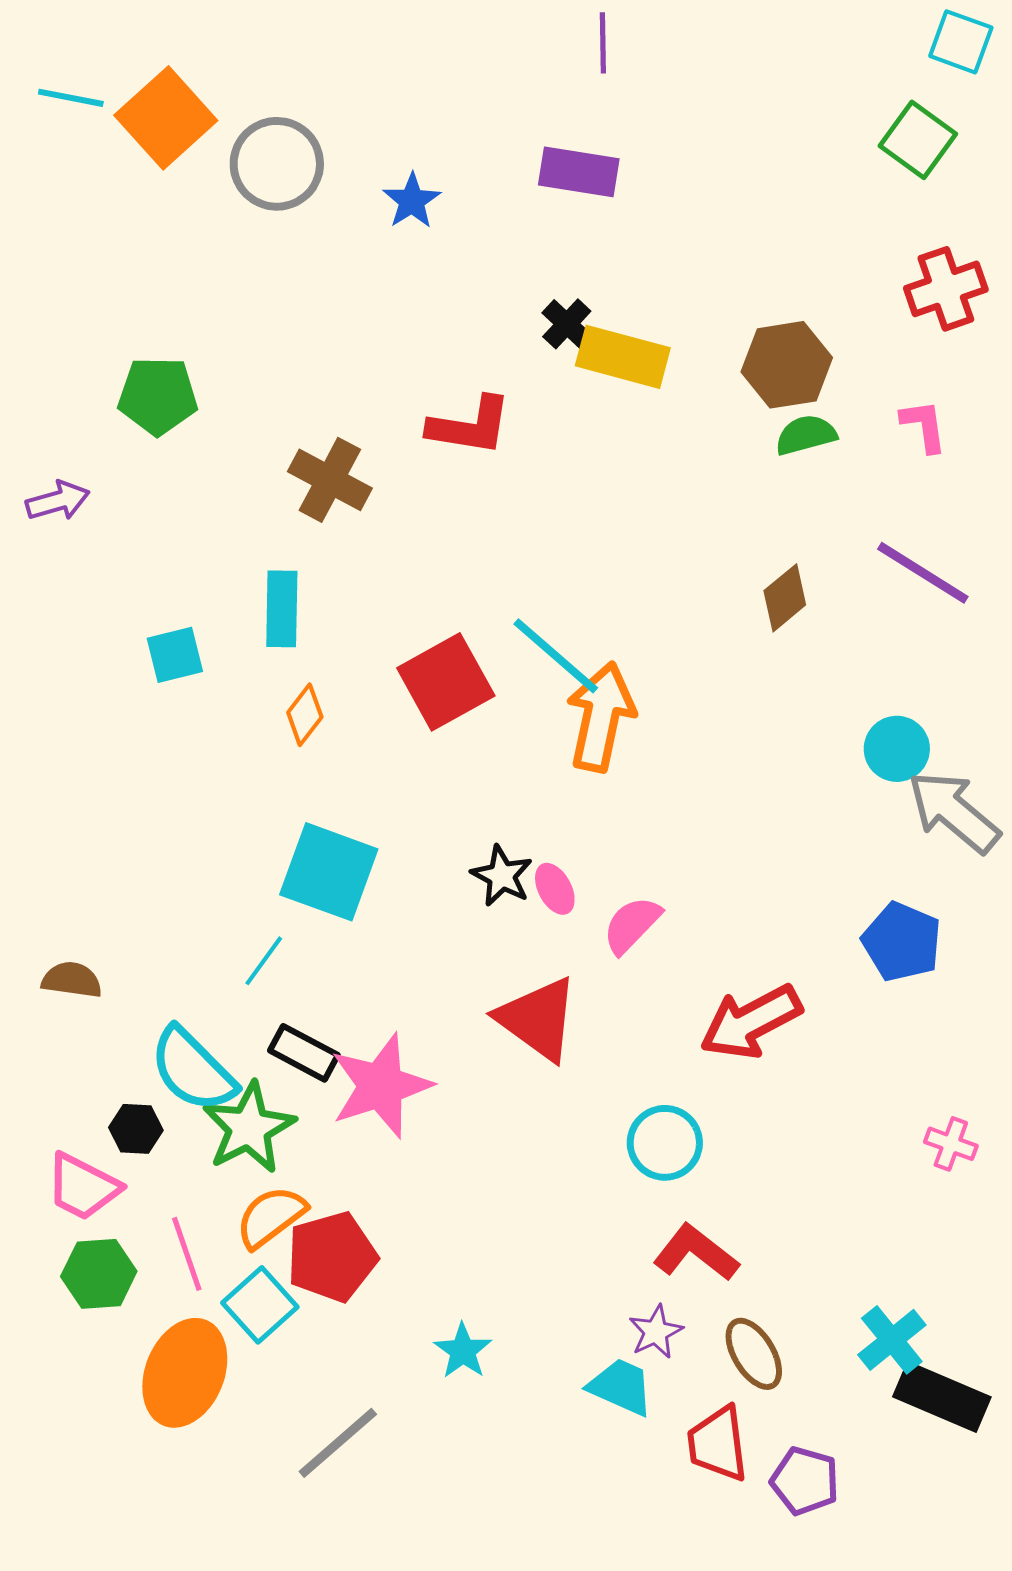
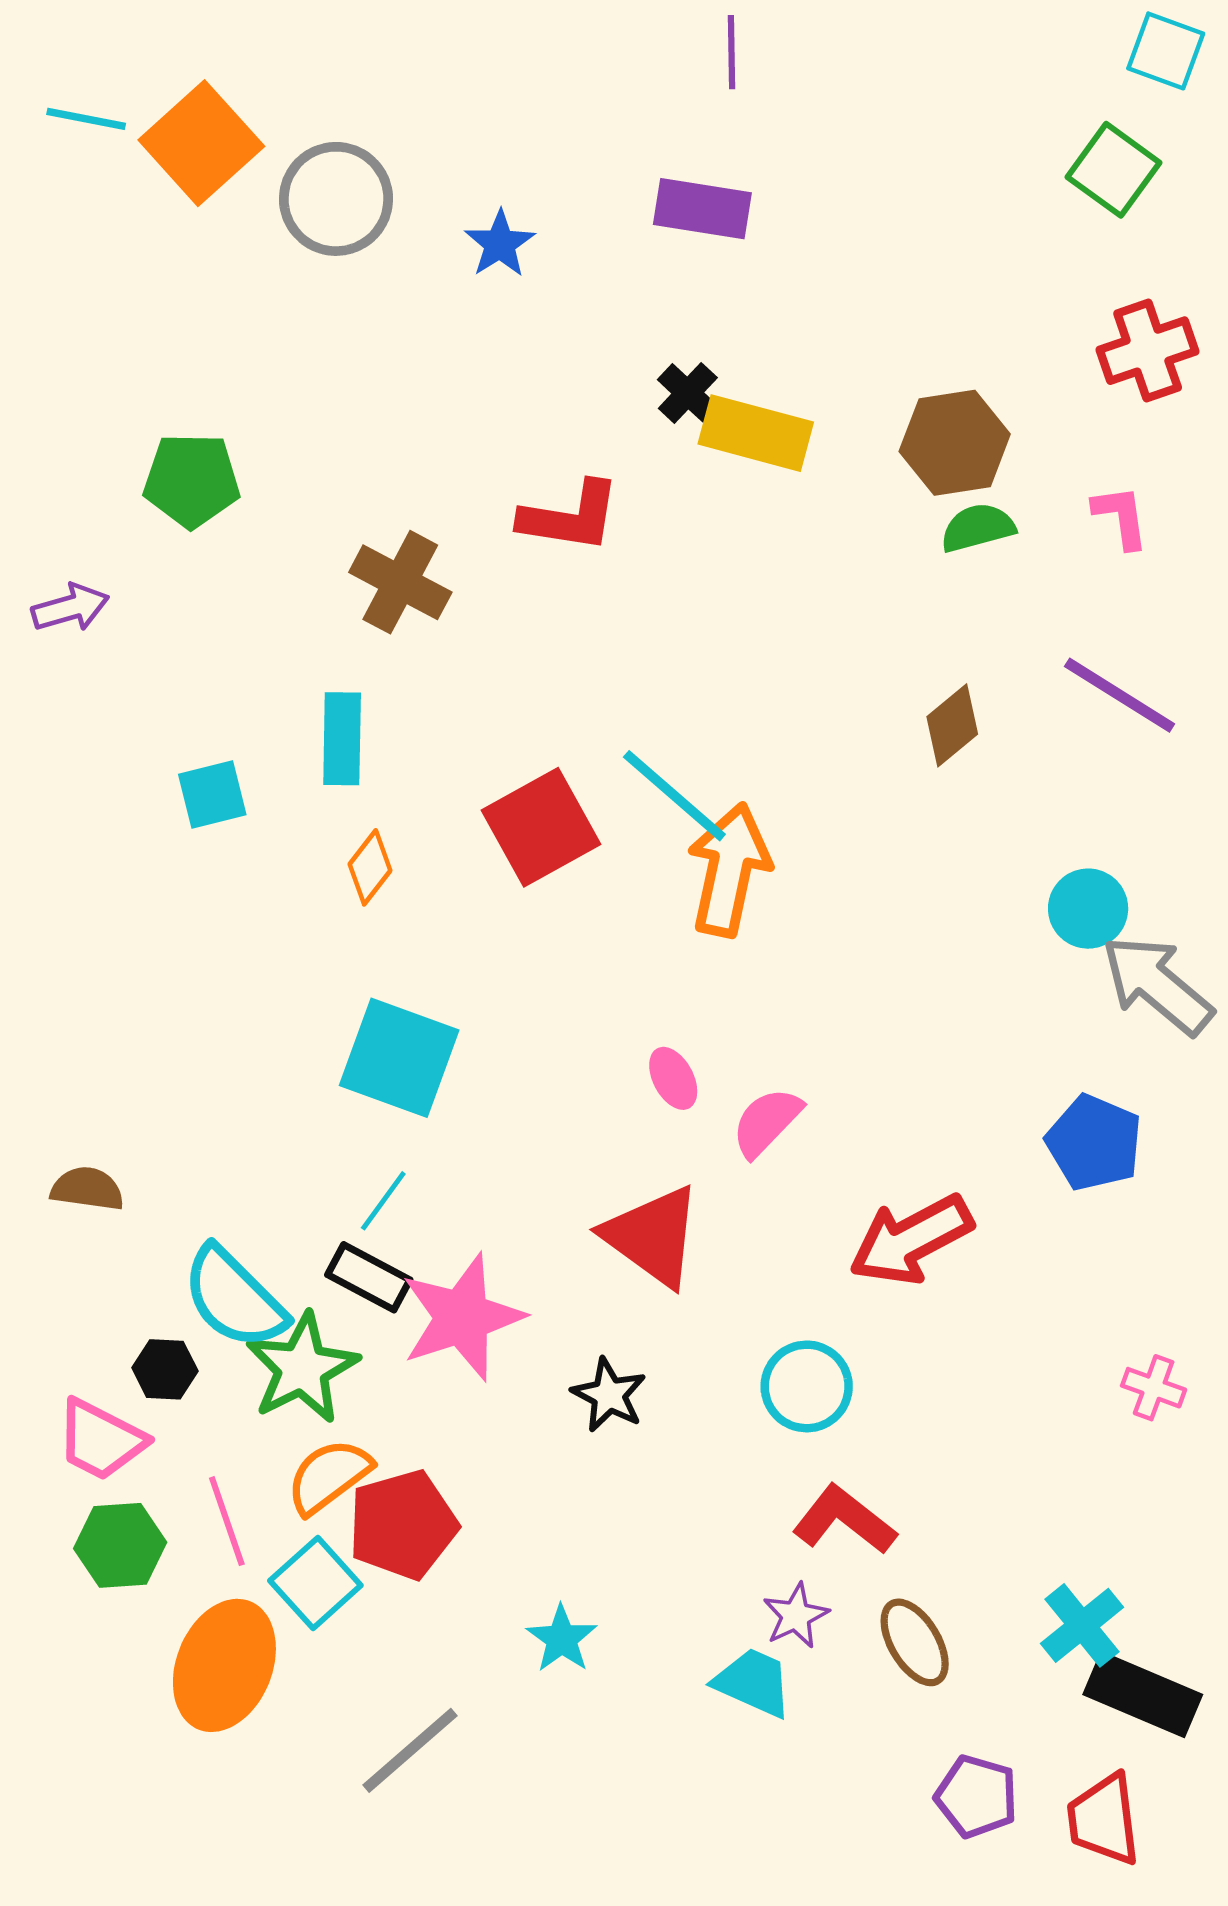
black star: (502, 876) -> (609, 1395), moved
cyan line: (264, 961) -> (383, 1201), moved
red trapezoid: (718, 1444) -> (1104, 1819), moved

